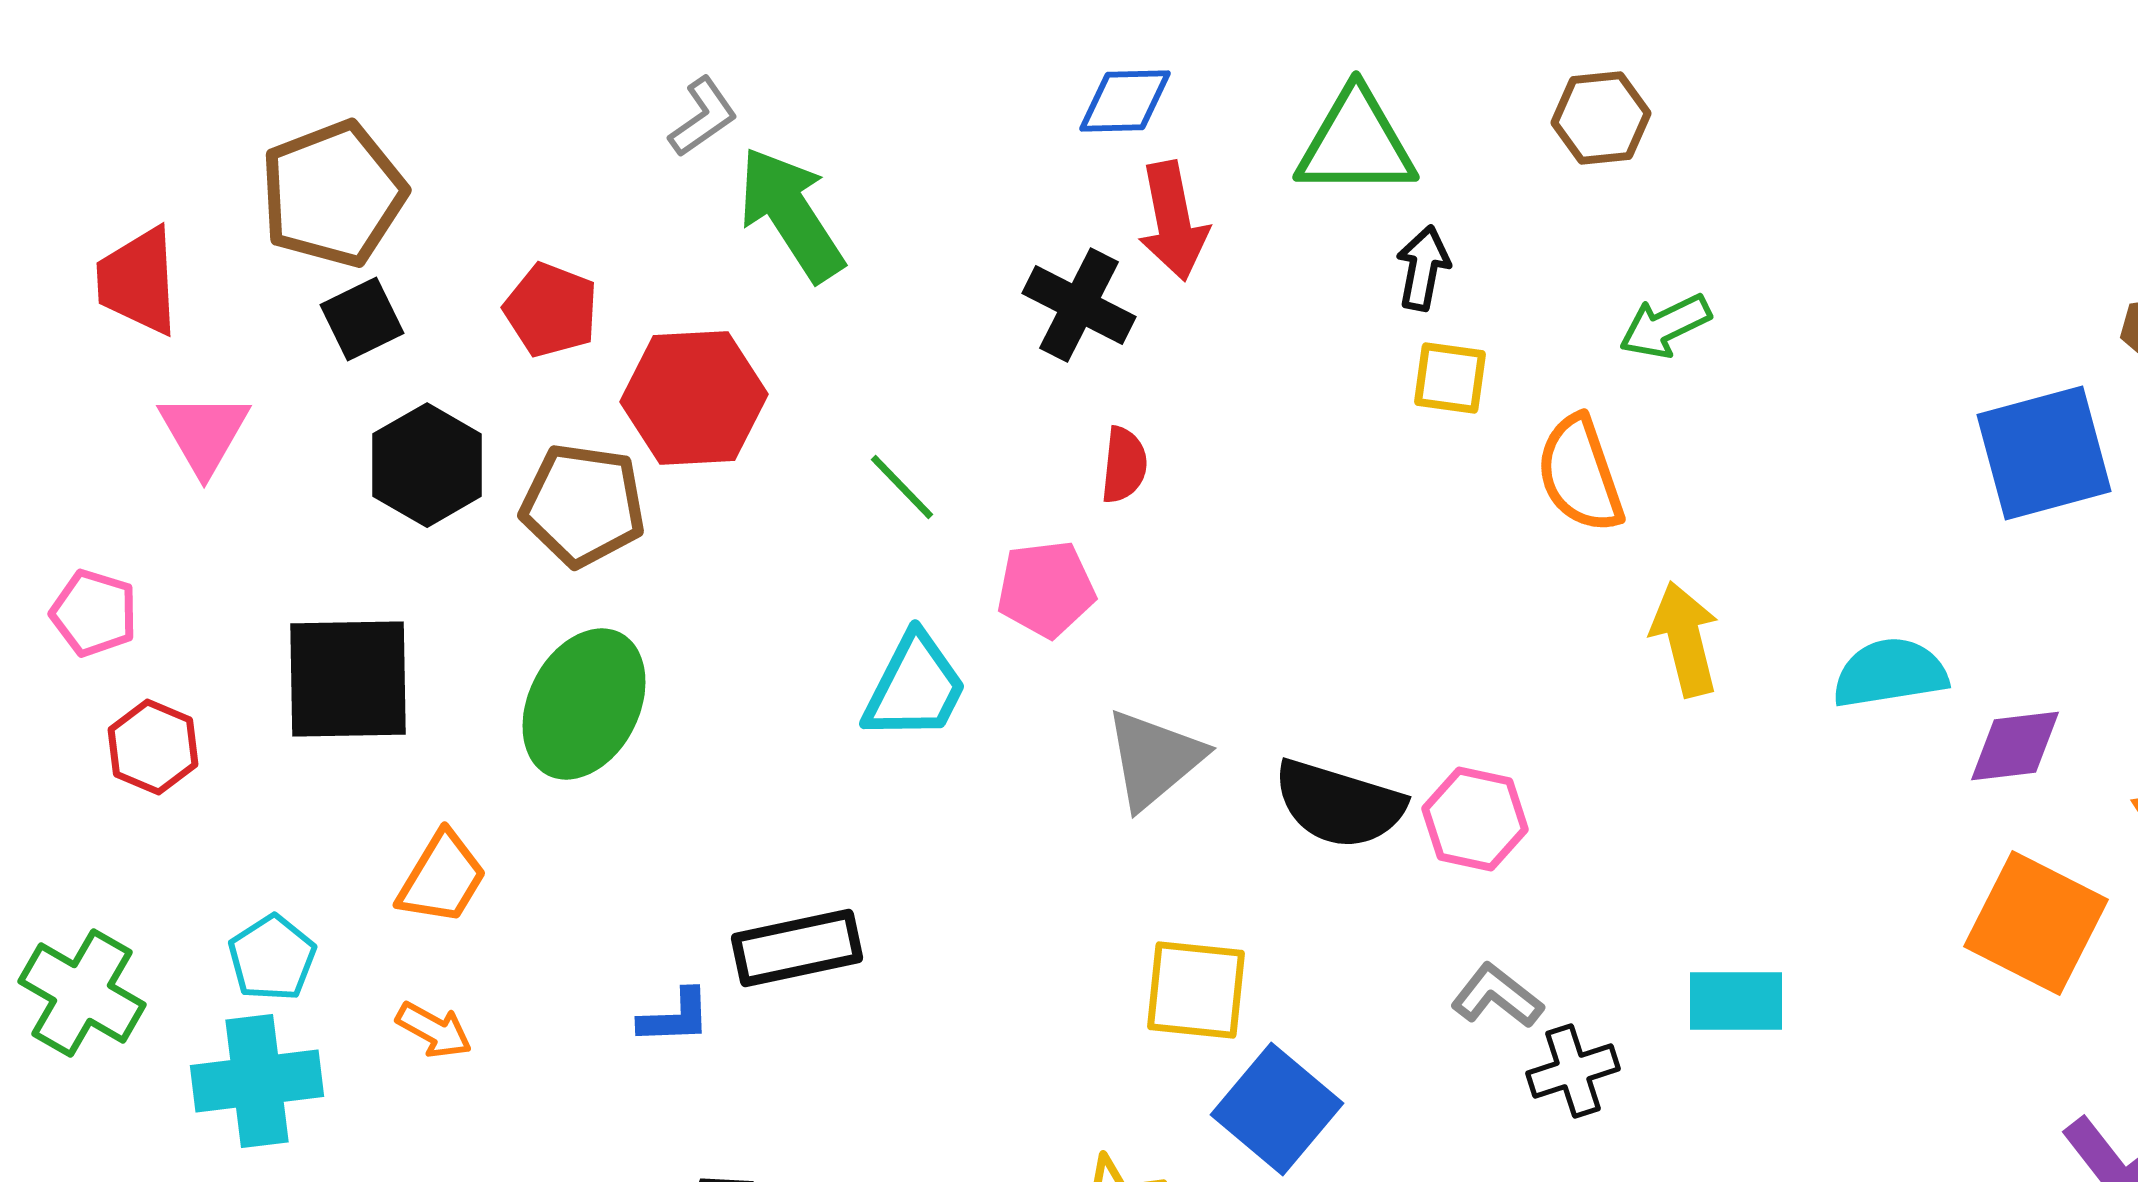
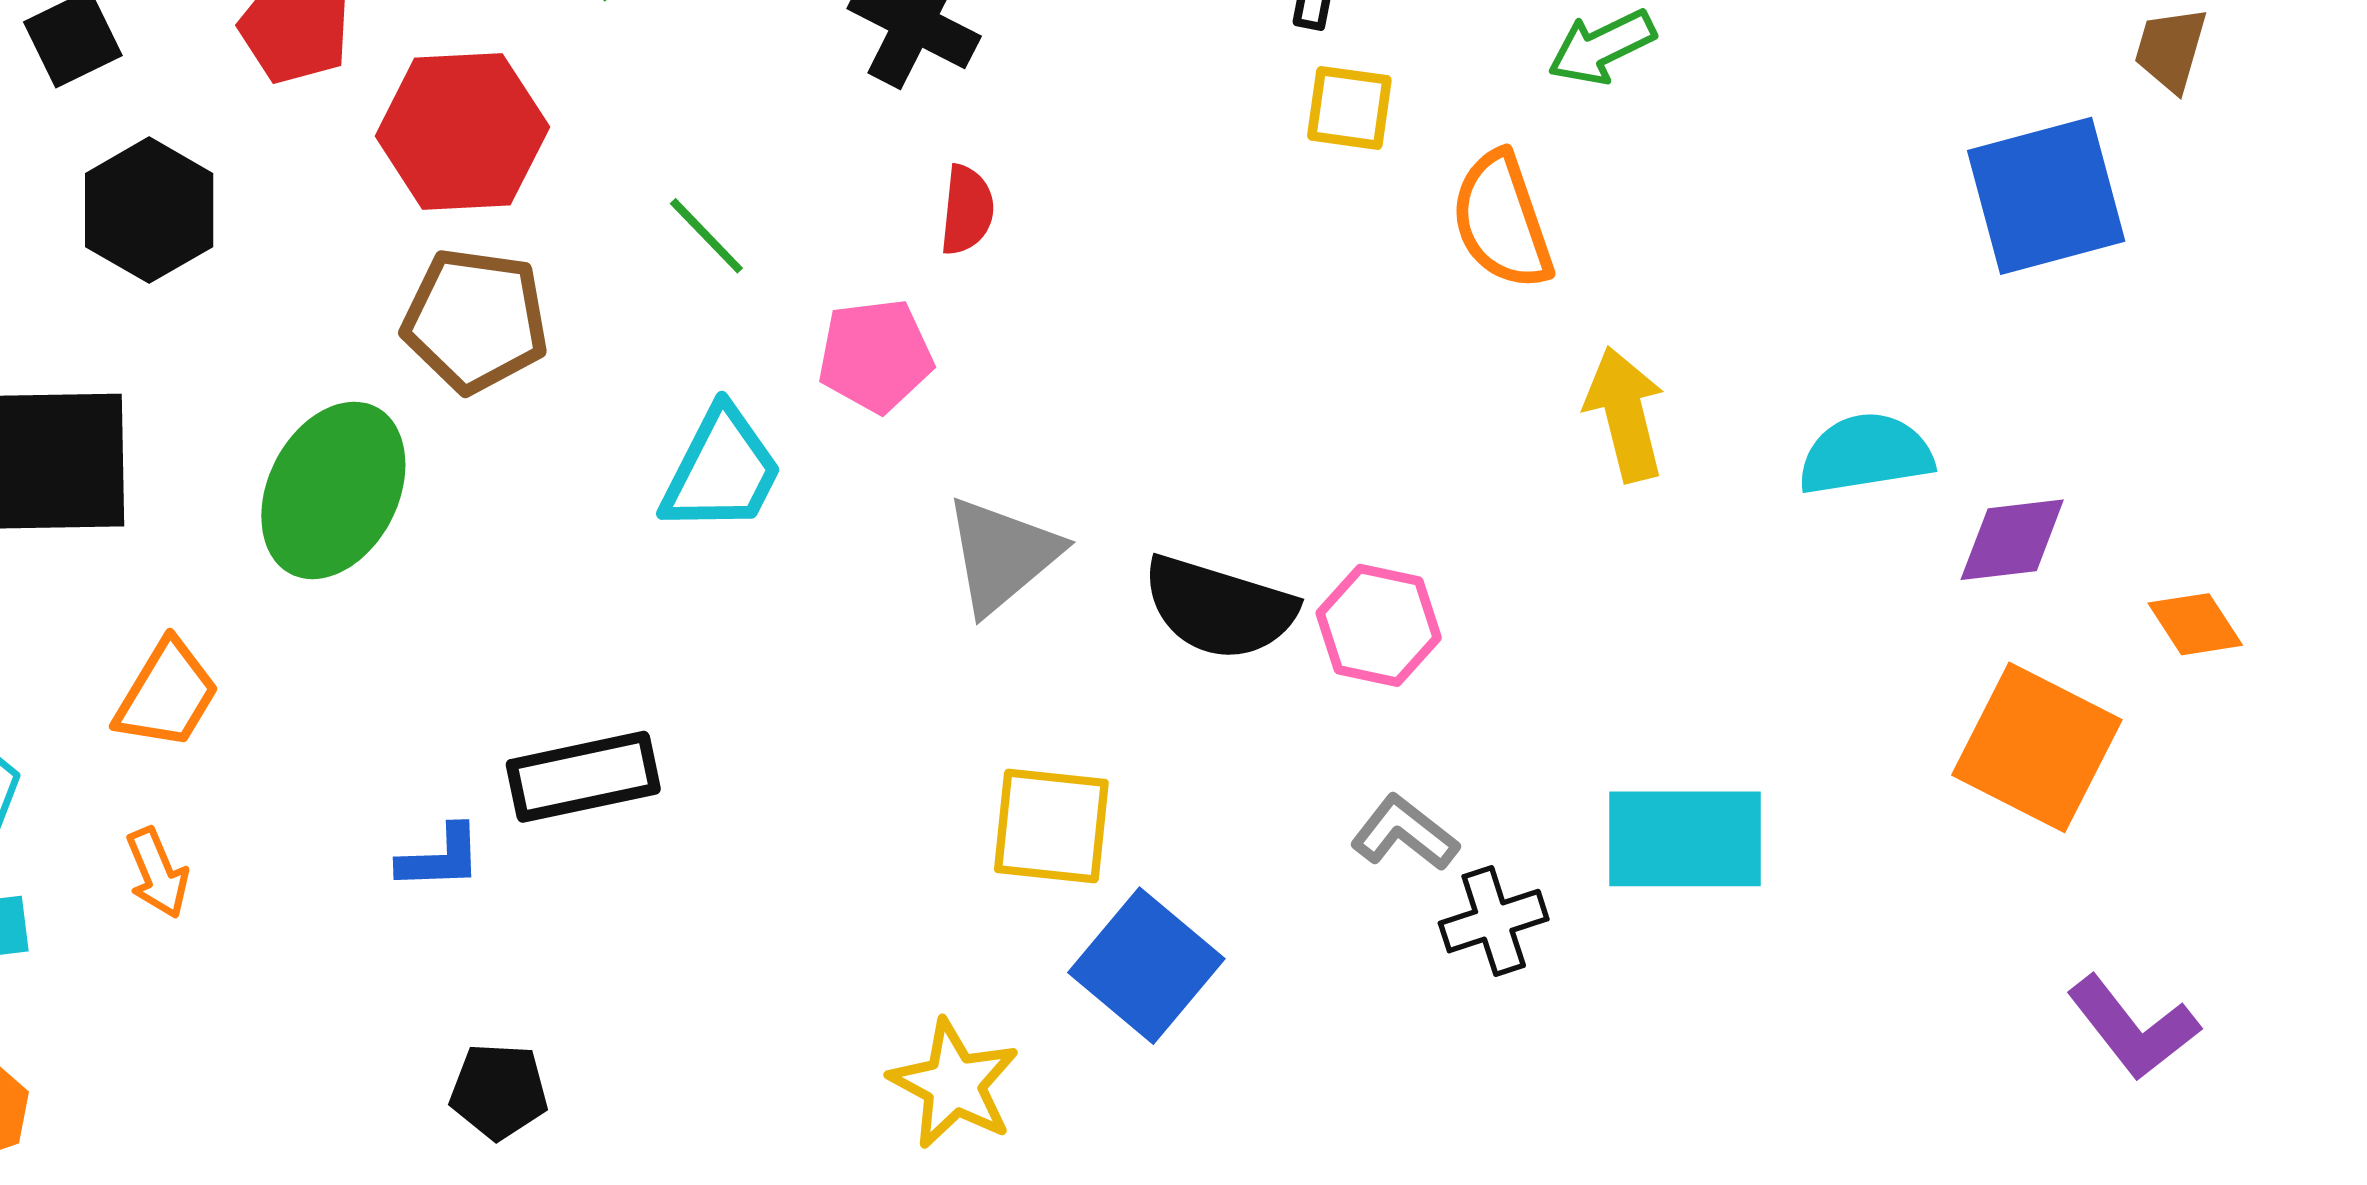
brown pentagon: (583, 505) -> (475, 320), moved
cyan rectangle: (1736, 1001) -> (1685, 839), size x1.4
orange arrow: (434, 1030) -> (157, 873), turned 38

